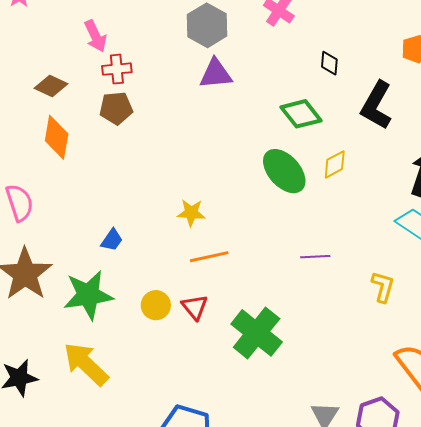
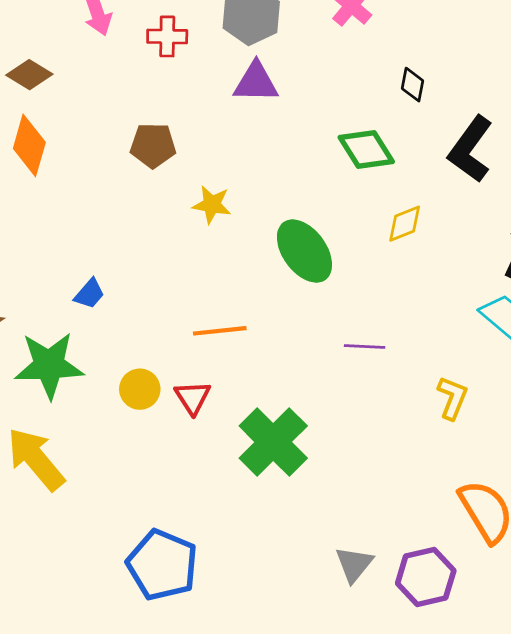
red cross: (117, 69) -> (167, 36), moved
brown pentagon: (116, 108) -> (153, 145), moved
green ellipse: (284, 171) -> (304, 251), moved
yellow star: (191, 213) -> (212, 205), moved

